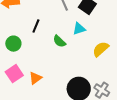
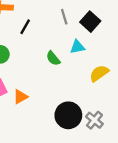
black line: (36, 26) -> (25, 27), moved

